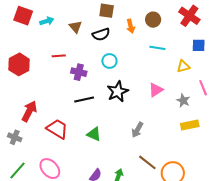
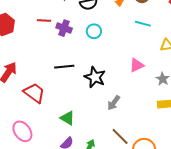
purple cross: (79, 72) -> (64, 28), moved
black star: (118, 92) -> (95, 77), moved, turned -30
green triangle: (94, 134) -> (67, 118), moved

